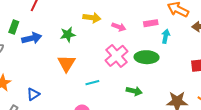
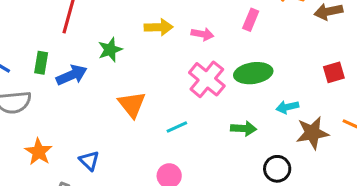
pink rectangle: (151, 23) -> (251, 20), turned -48
green star: (68, 34) -> (110, 50), moved
cyan arrow: (166, 36) -> (287, 107), moved, turned -104
blue triangle: (33, 94) -> (89, 161), turned -32

